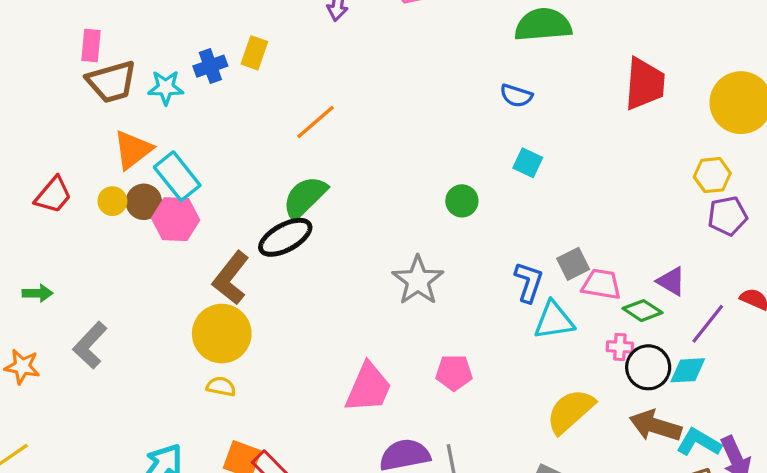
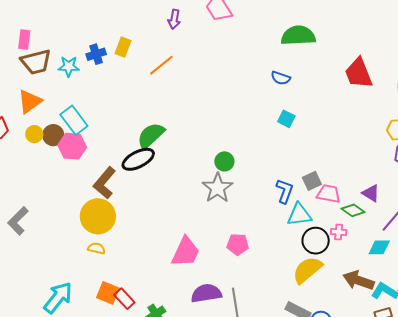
red trapezoid: (645, 84) -> (359, 73), turned 152
orange line: (315, 122) -> (161, 65), moved
orange triangle: (133, 150) -> (30, 101), moved
green circle: (462, 201) -> (224, 161), moved
black circle: (648, 367) -> (316, 241), moved

